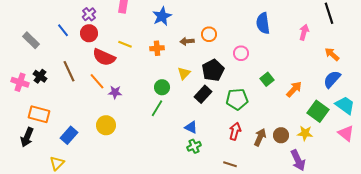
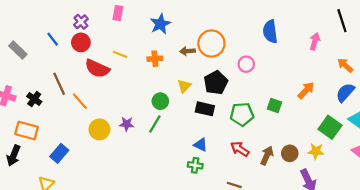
orange circle: (209, 34) -> (211, 44), size x1.6
black cross: (40, 76) -> (34, 99), moved
green square: (267, 79) -> (275, 105), moved, turned -32
orange line: (97, 81) -> (80, 101), moved
orange arrow: (294, 89) -> (306, 90), moved
purple star: (115, 92) -> (127, 124), moved
black rectangle: (203, 94) -> (205, 109), turned 60
yellow circle: (106, 125) -> (99, 129), moved
blue triangle: (191, 127) -> (201, 145), moved
red arrow: (235, 131) -> (240, 149), turned -72
green cross: (194, 146) -> (195, 165), turned 32

